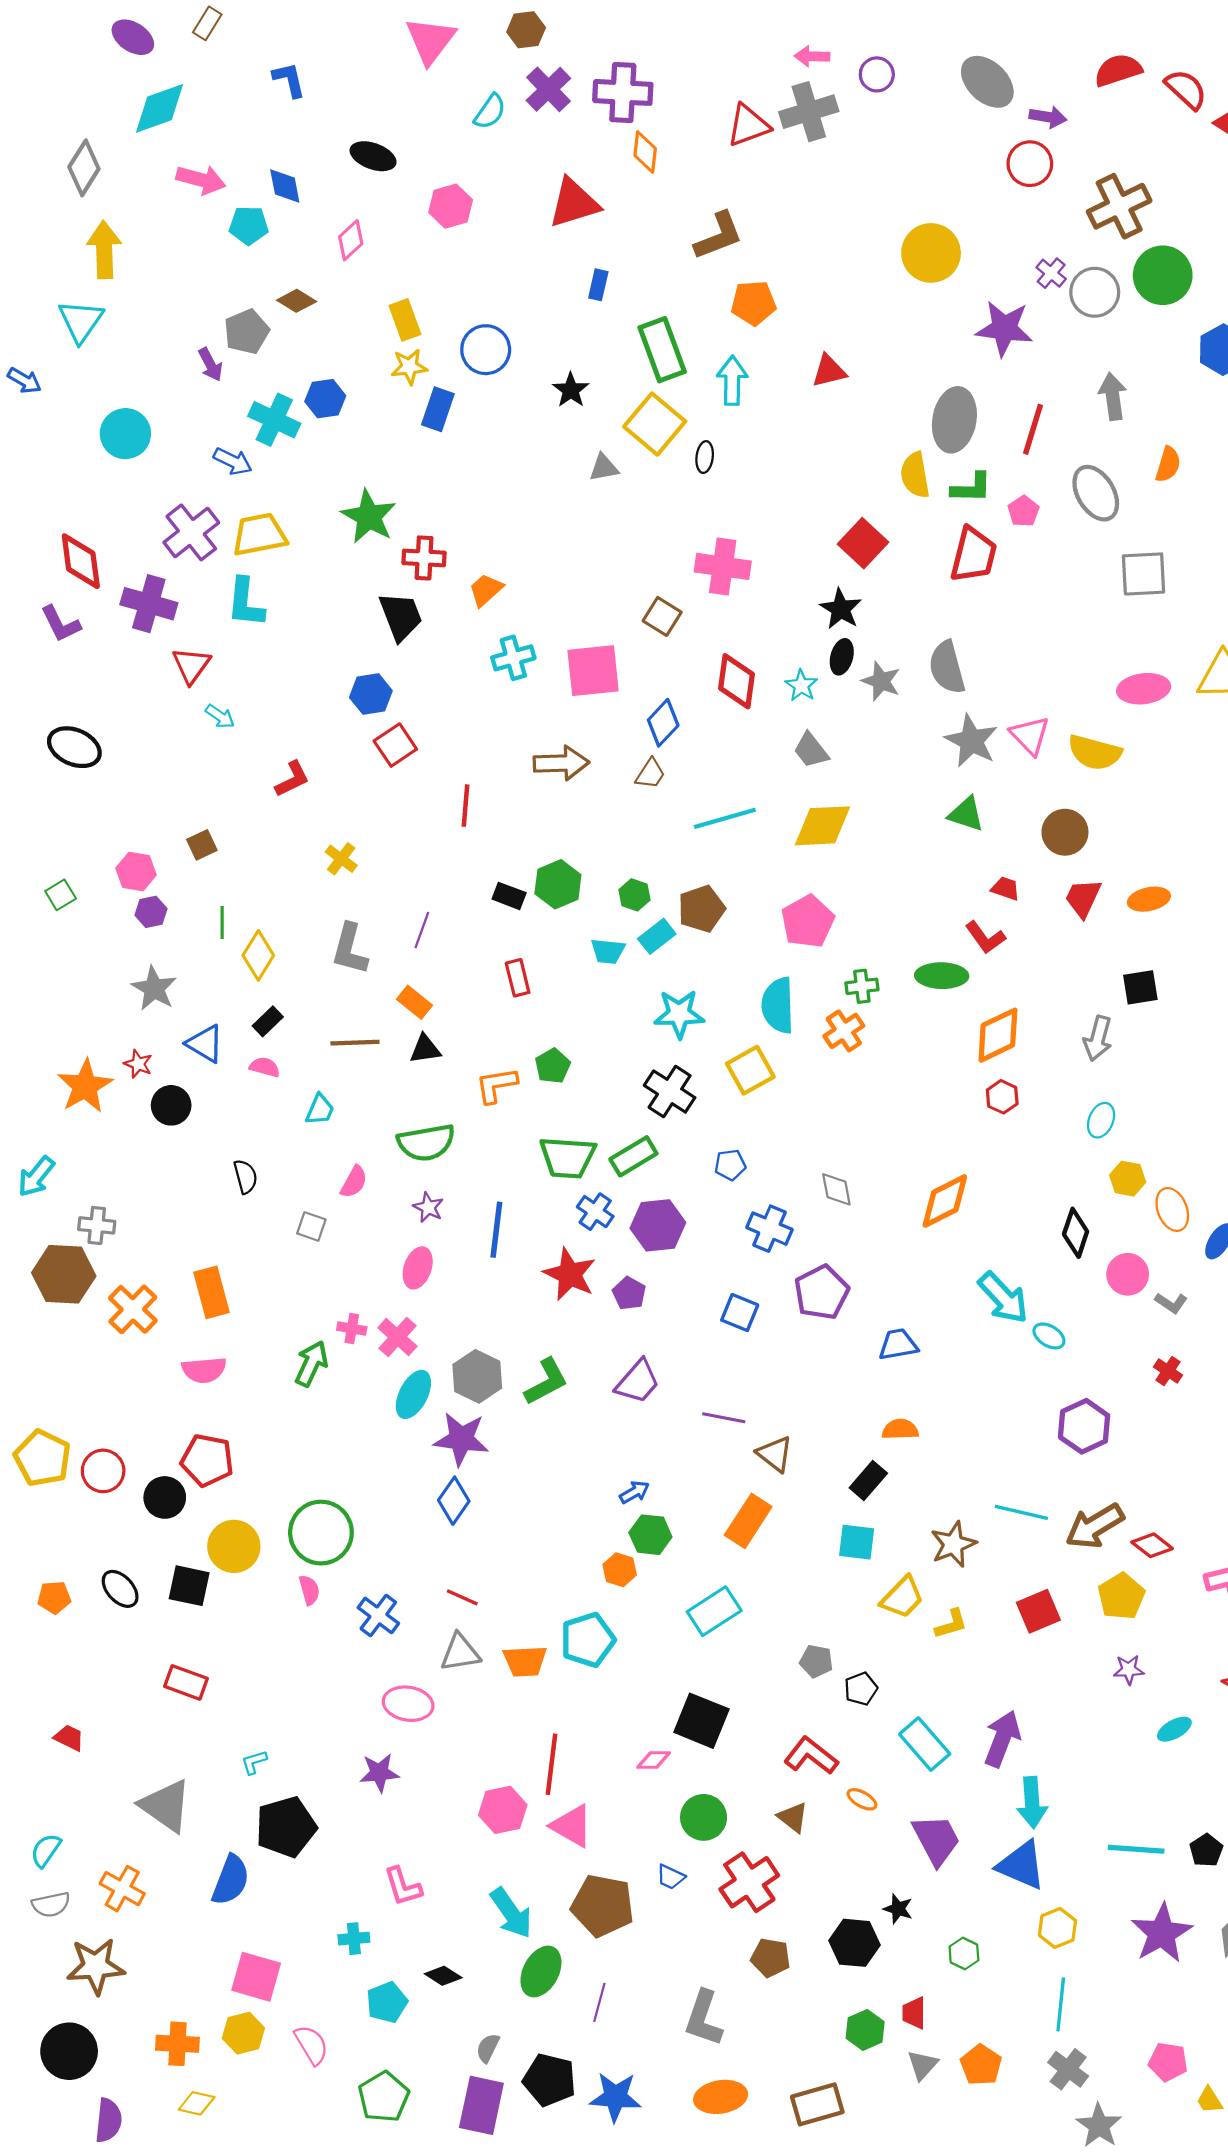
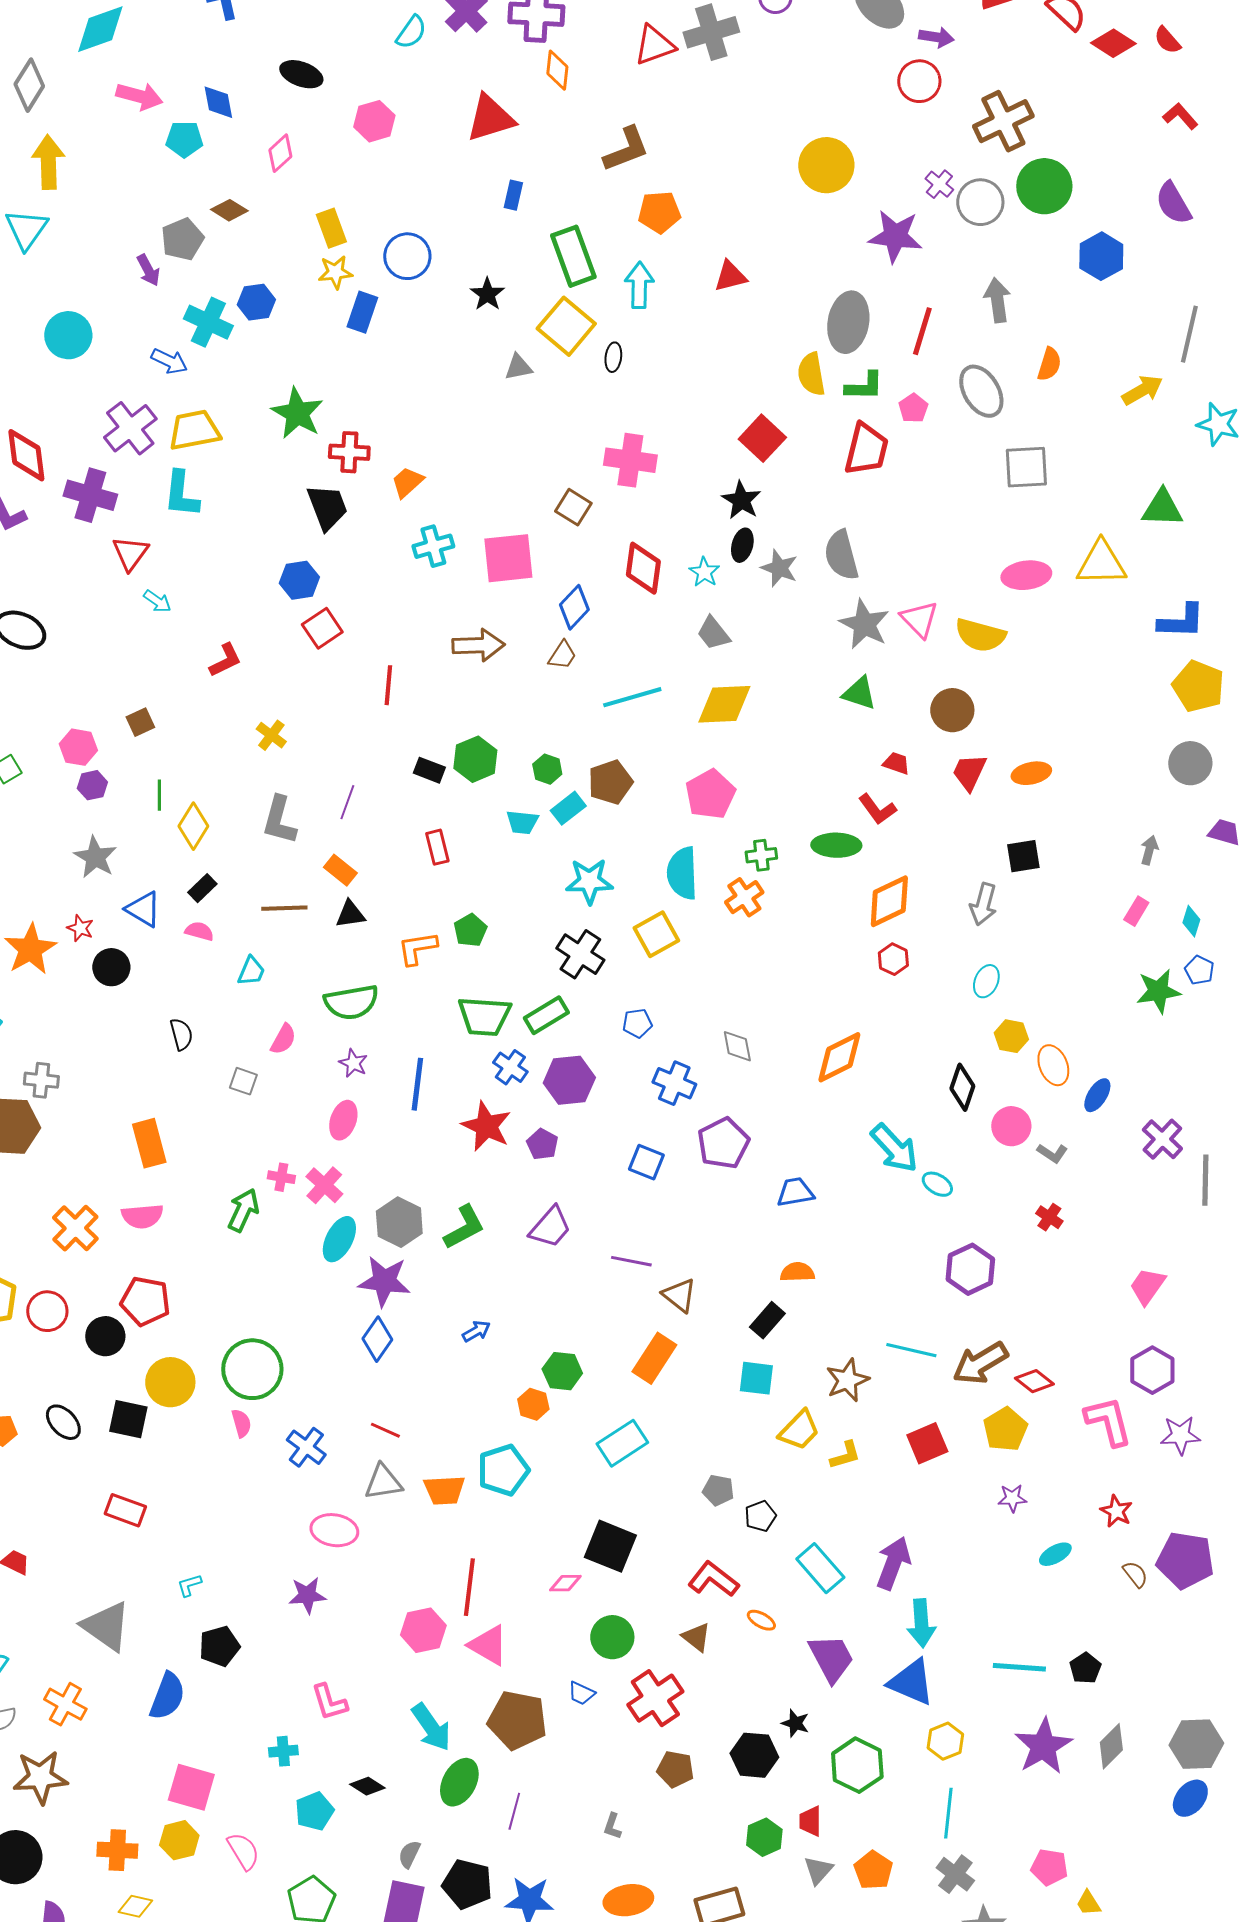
orange cross: (133, 1309) -> (75, 1228), moved
blue arrow: (634, 1492) -> (476, 1331), moved
black pentagon: (286, 1827) -> (219, 1646), size x0.7
green hexagon: (964, 1953) -> (857, 1765), size x1.8
gray L-shape: (704, 2018) -> (612, 1826), size x0.5

